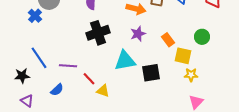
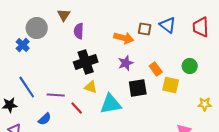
cyan triangle: (125, 61) -> (111, 104), moved
black square: (151, 73) -> (138, 88), moved
yellow star: (191, 75) -> (205, 104), moved
yellow triangle: (103, 91) -> (91, 87), moved

